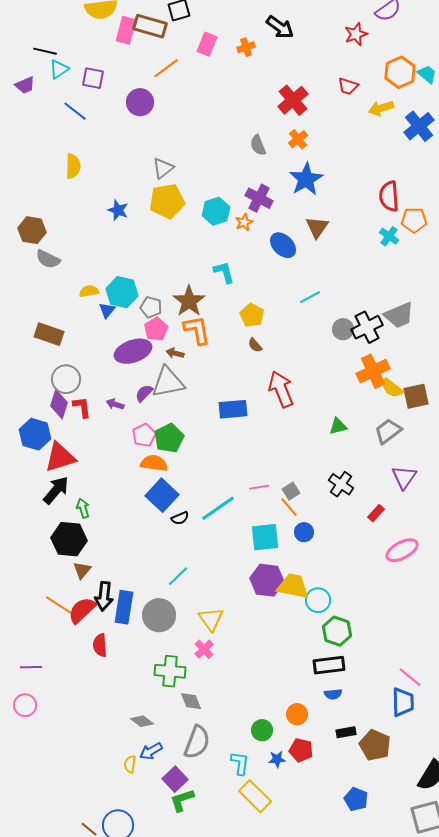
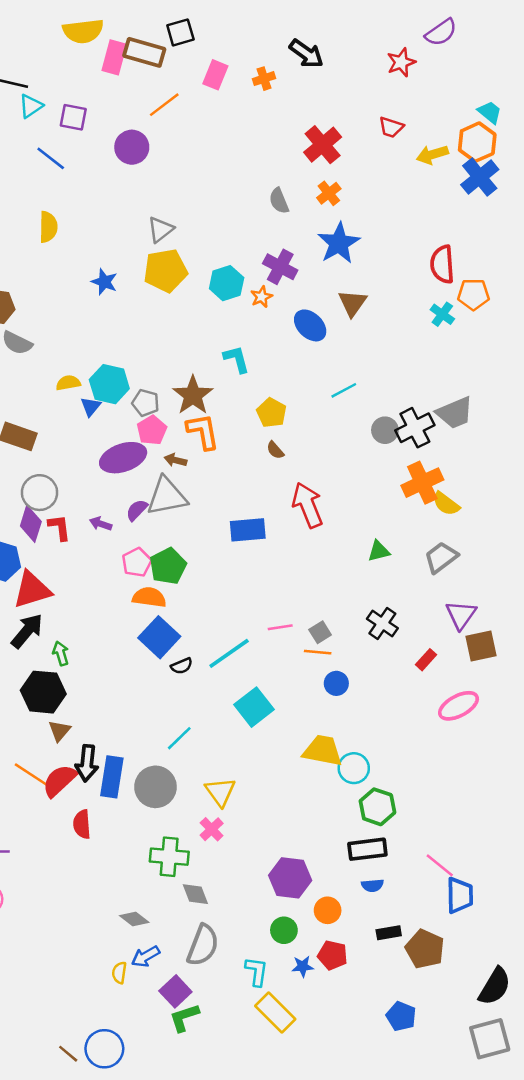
orange hexagon: (400, 72) -> (477, 142), moved
brown square: (416, 396) -> (481, 646), moved
orange line: (289, 507) -> (318, 652), turned -45
cyan square: (265, 537) -> (254, 707), moved, turned -32
purple hexagon: (267, 580) -> (290, 878), moved
pink line: (410, 677) -> (440, 865), moved

